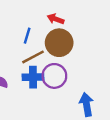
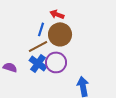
blue line: (27, 36) -> (41, 29), moved
blue cross: (33, 77) -> (38, 63), turned 36

